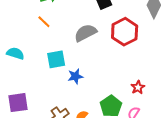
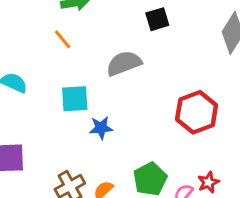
red hexagon: (125, 32) -> (197, 112), moved
red star: (138, 87) -> (208, 182), moved

